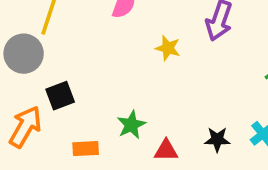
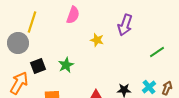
green star: (131, 125) -> (66, 65), moved

